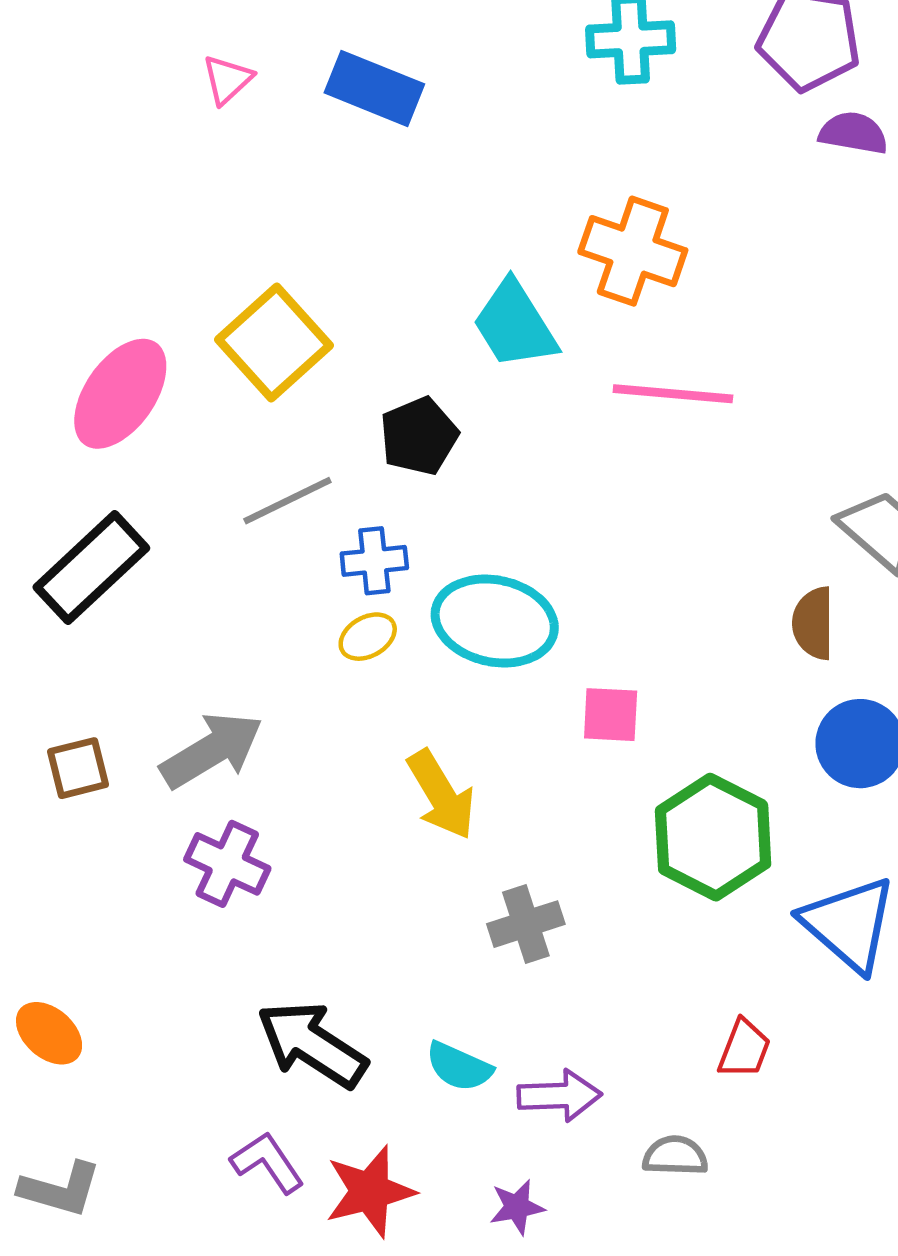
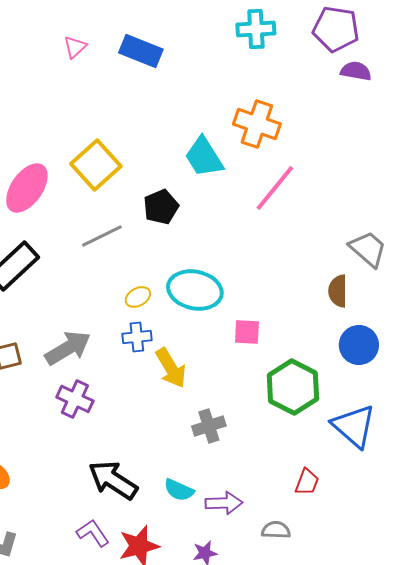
pink line: (673, 394) -> (275, 188), turned -56
blue cross: (374, 561) -> (137, 337), moved

